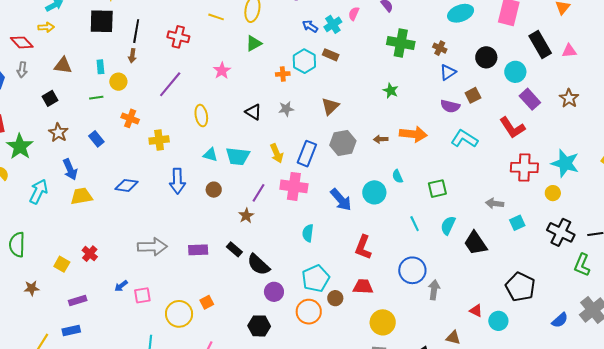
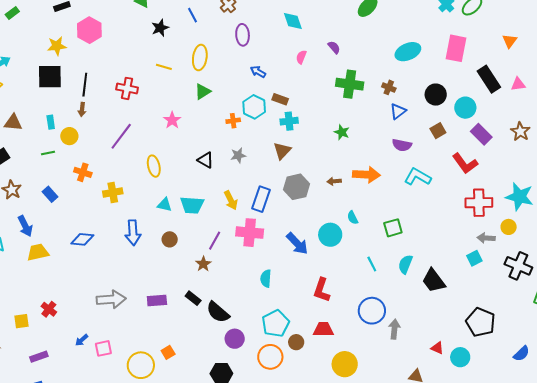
cyan cross: (333, 24) -> (289, 121), moved, turned 30
brown square: (473, 95) -> (438, 131), moved
gray arrow: (495, 203) -> (486, 238), moved
yellow square: (62, 264) -> (21, 321), turned -35

